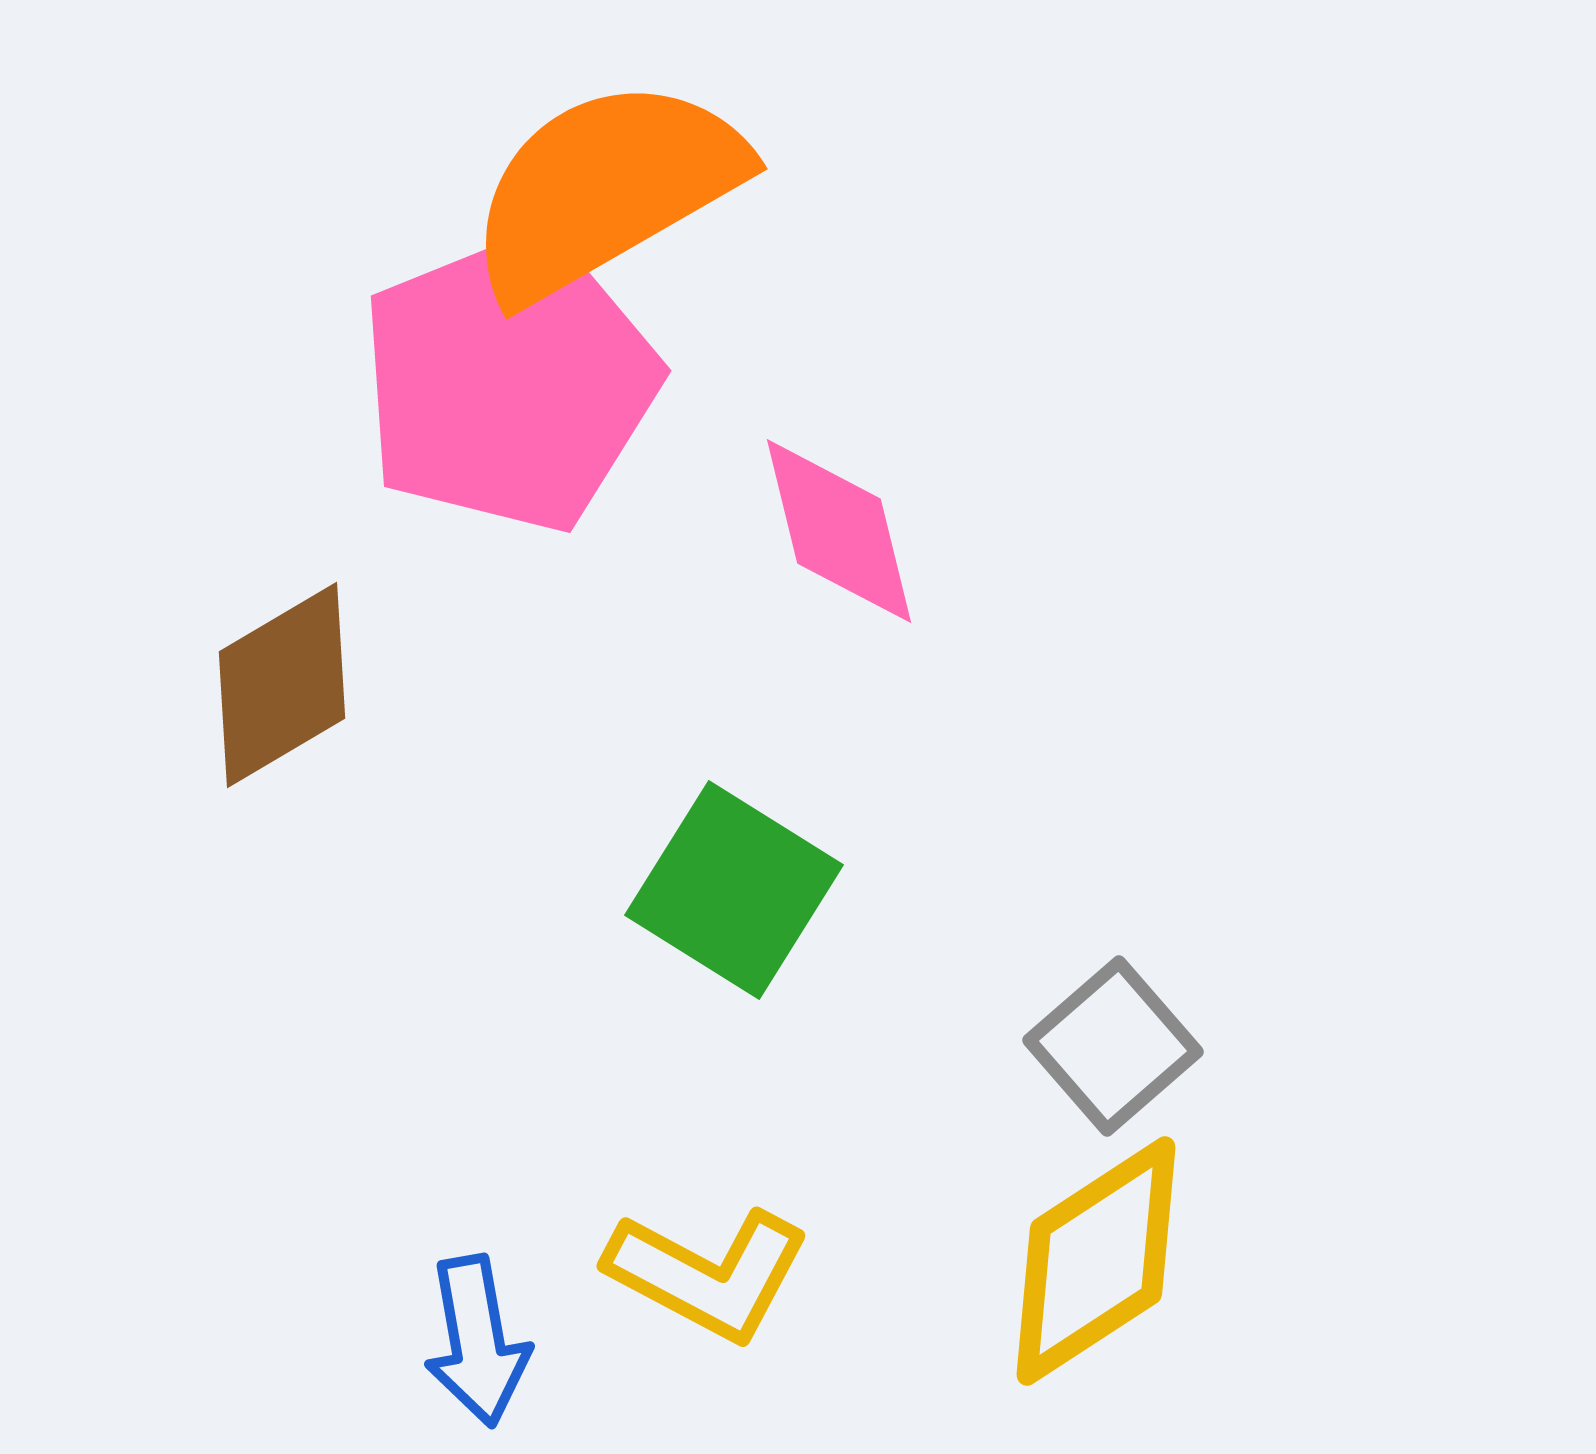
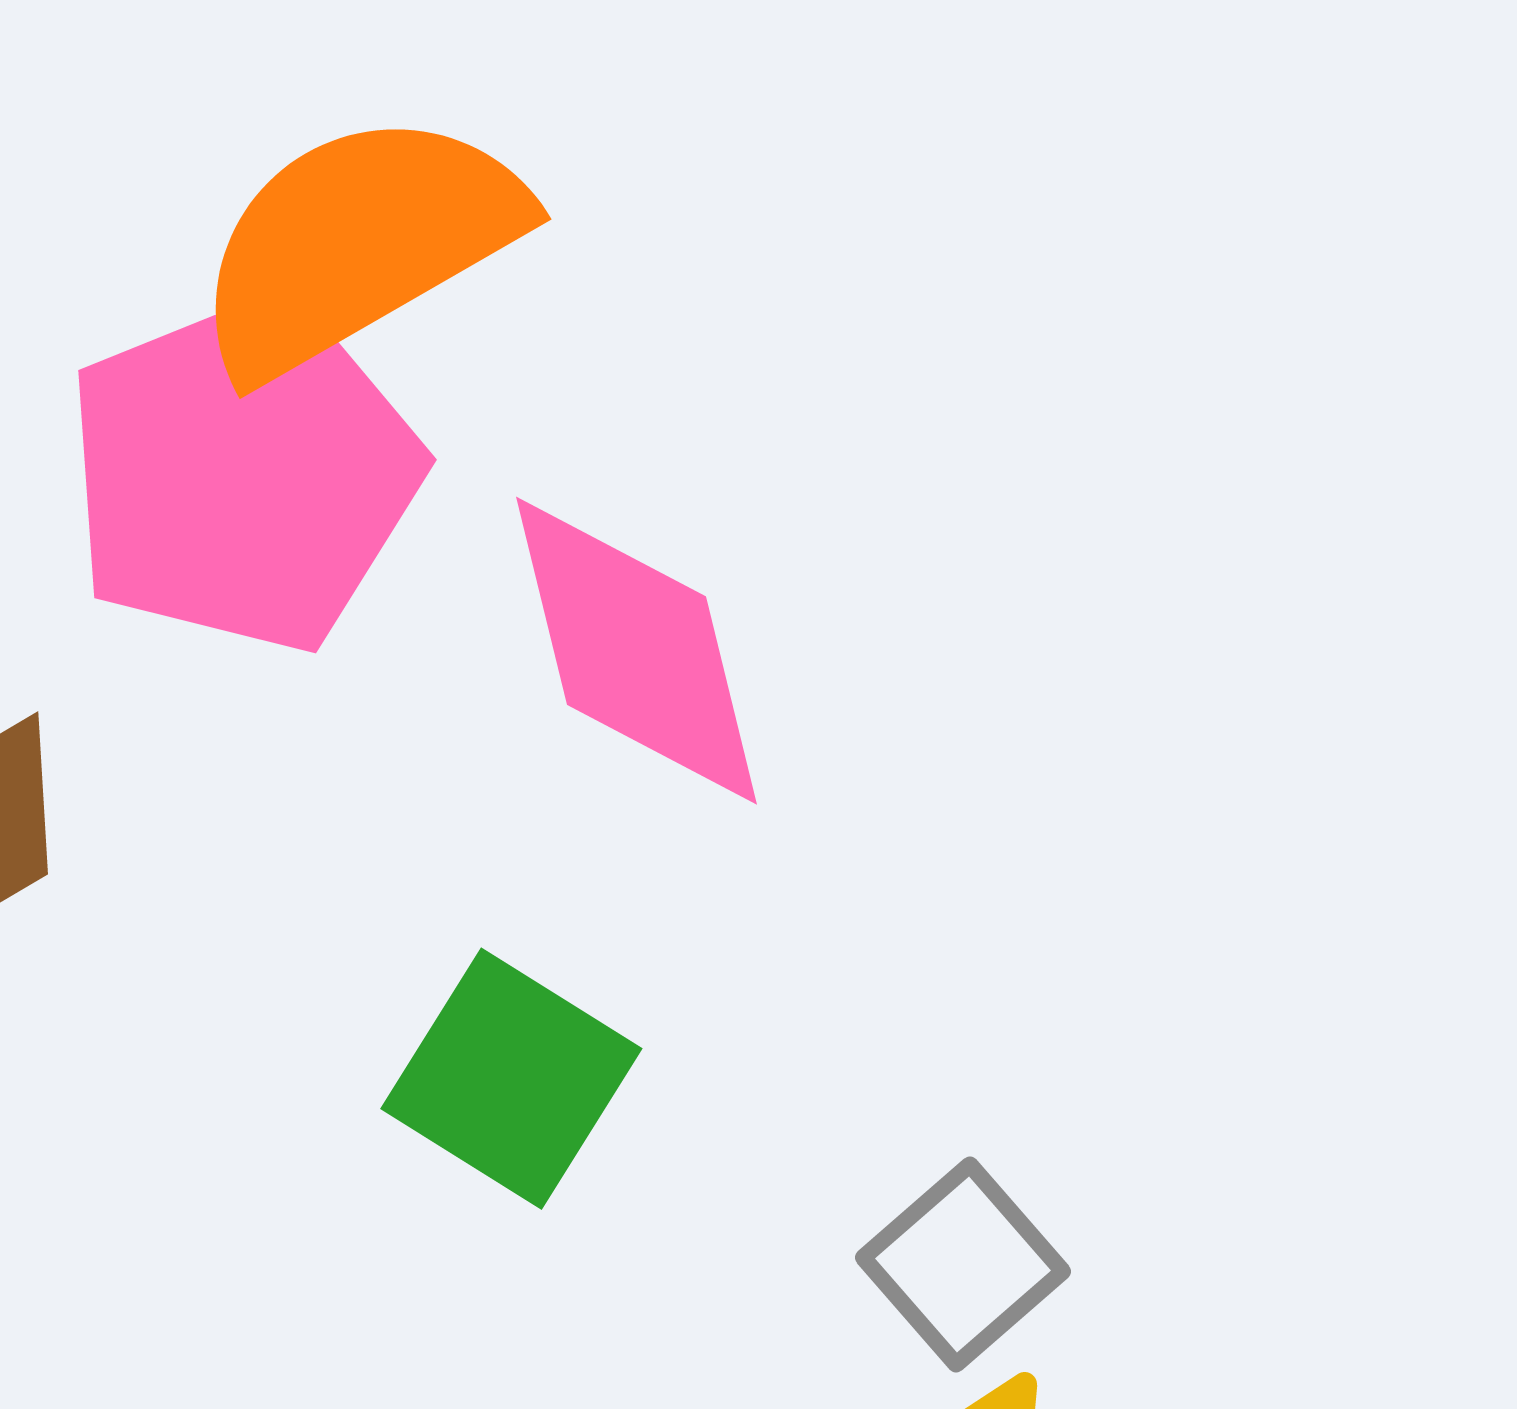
pink diamond: (839, 531) -> (636, 651), size x1.4

